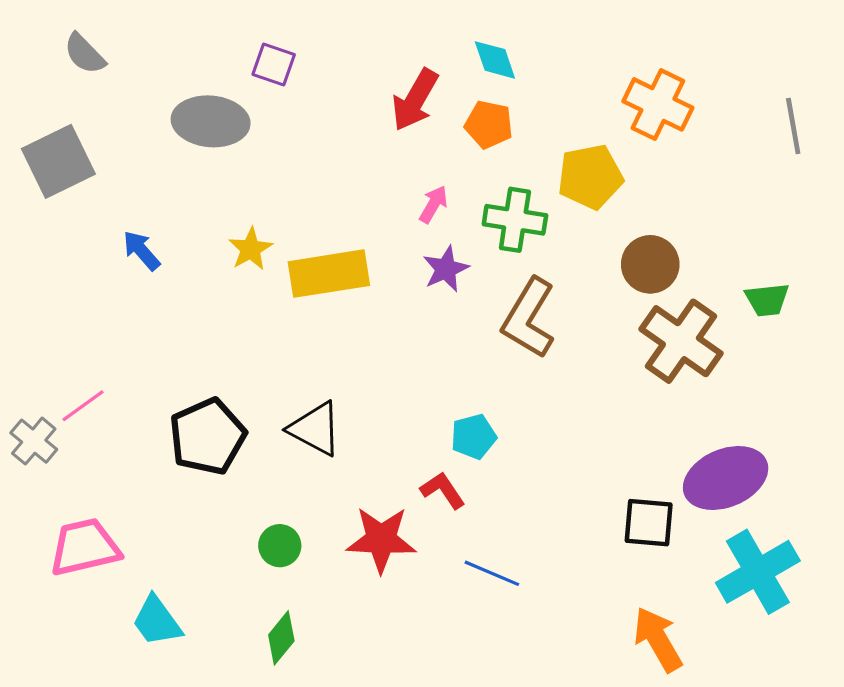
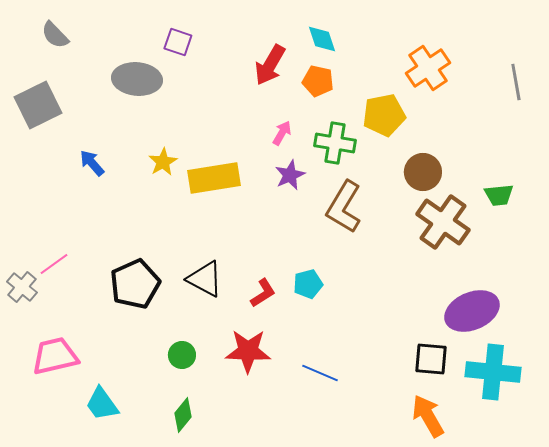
orange cross: (658, 104) -> (428, 68), turned 30
red L-shape: (443, 490) -> (263, 293), moved, turned 92
black square: (649, 523) -> (431, 359), moved
cyan cross: (758, 572) -> (493, 372), turned 36

